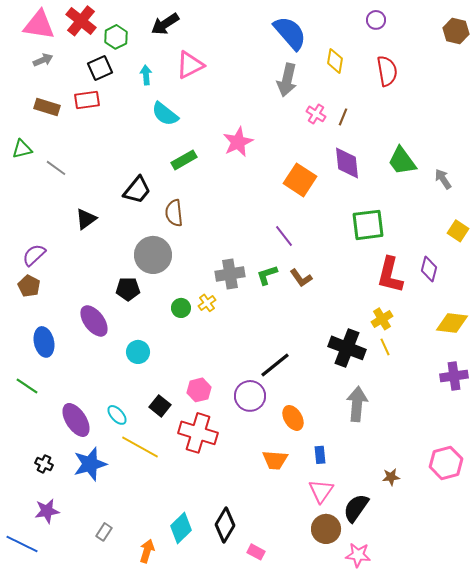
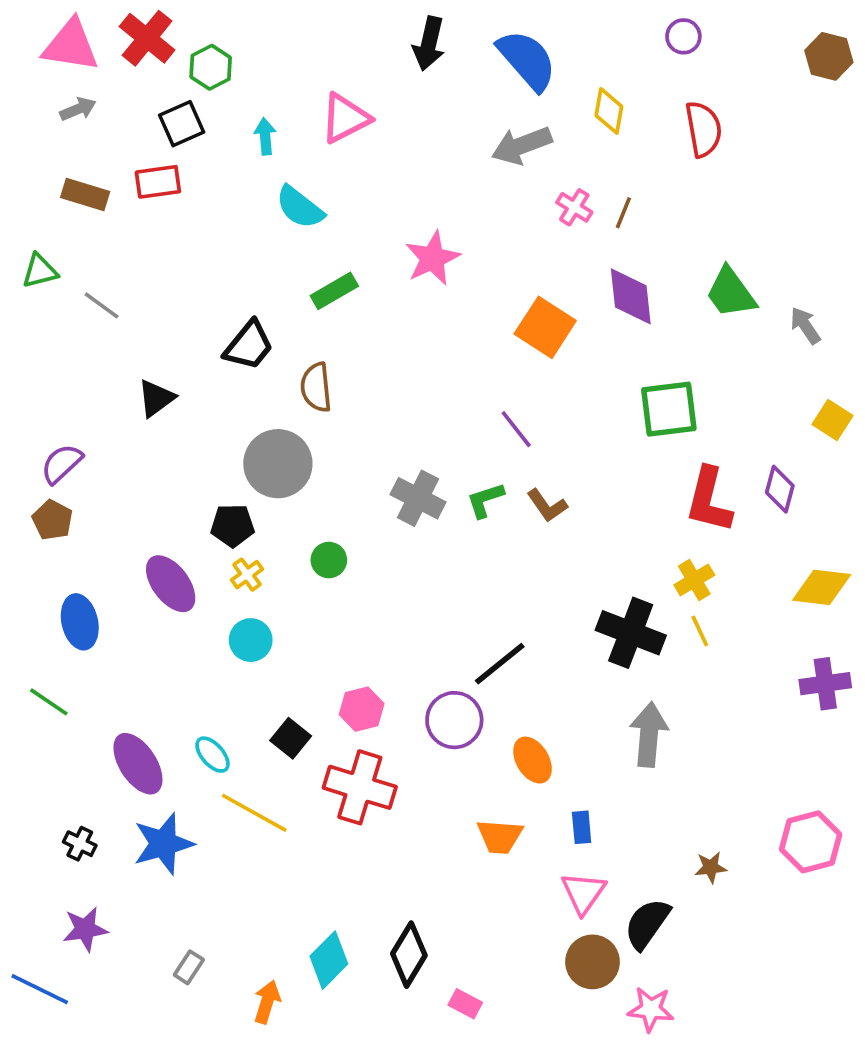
black arrow: (165, 24) -> (429, 44), moved, turned -44
gray arrow: (287, 80) -> (522, 145), turned 56
gray cross: (230, 274) -> (418, 498), turned 36
yellow cross: (207, 303) -> (247, 575), moved

